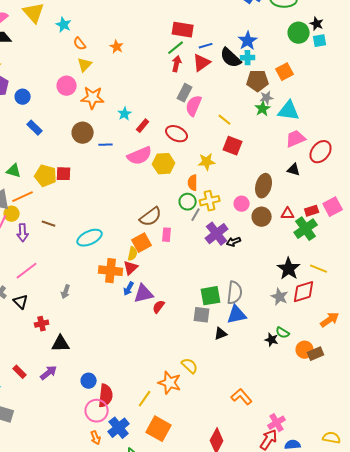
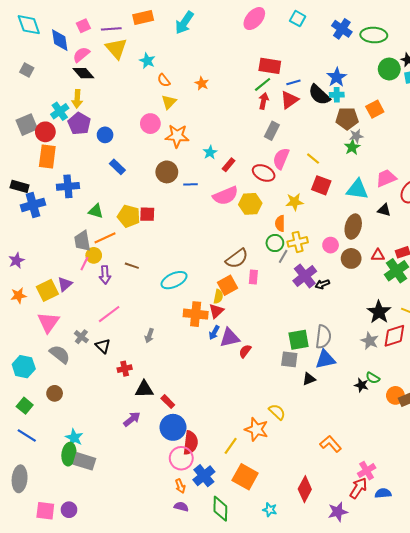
pink semicircle: (194, 106) -> (281, 159), moved
cyan triangle: (289, 111) -> (357, 189), moved
red rectangle: (20, 372) -> (168, 402), moved
blue circle: (89, 381) -> (173, 427), size x1.6

